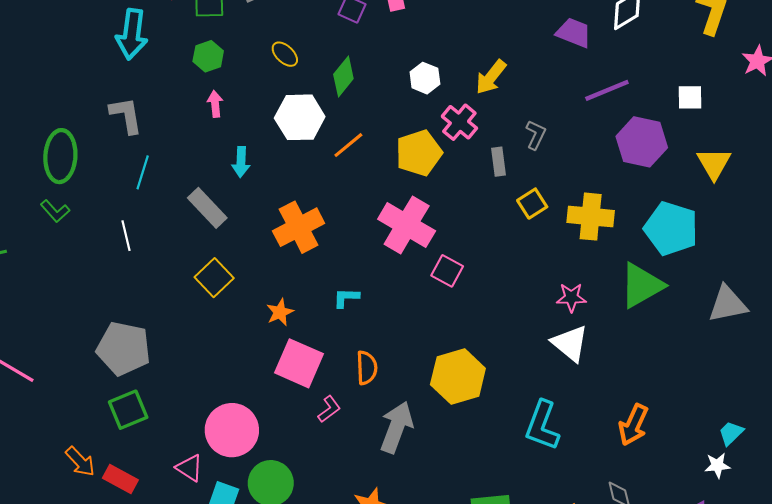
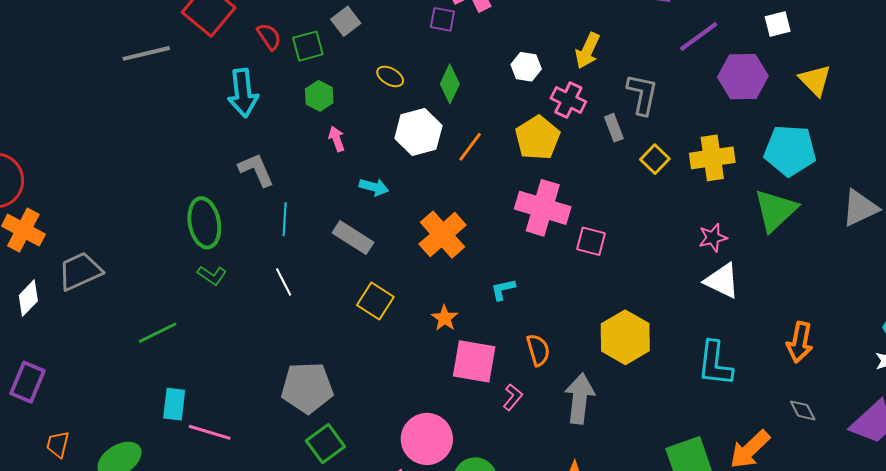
gray L-shape: (536, 135) -> (642, 94), size x1.5
cyan arrow: (241, 162) -> (374, 187), turned -64

